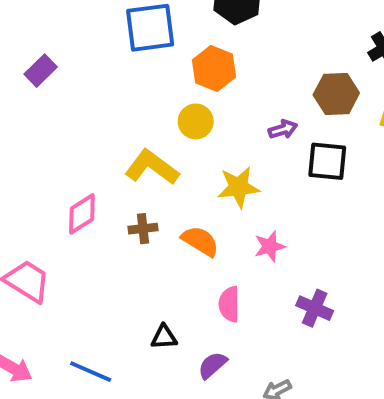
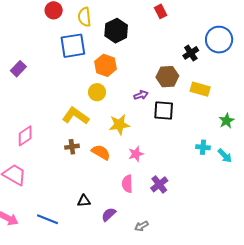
pink diamond: (82, 214) -> (25, 136), moved
pink semicircle: (229, 304) -> (127, 184), moved
purple cross: (315, 308) -> (159, 184), turned 30

